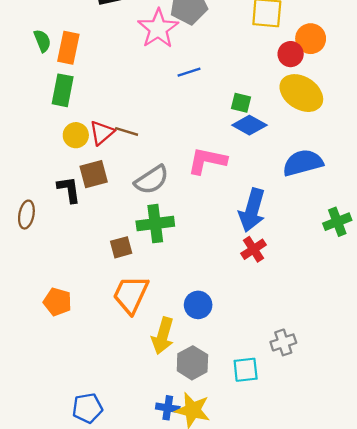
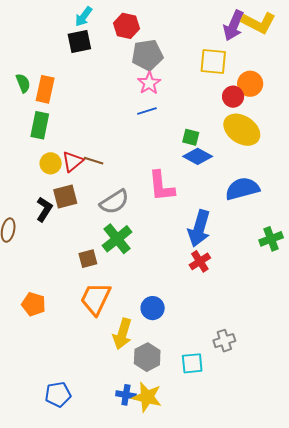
pink star: (158, 29) -> (149, 83), moved, size x0.7
pink L-shape: (207, 161) -> (161, 186), turned -108
black L-shape: (69, 190) -> (44, 209), turned 40
green cross: (155, 224) -> (117, 239), turned -32

